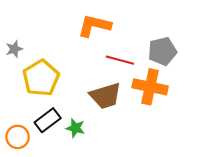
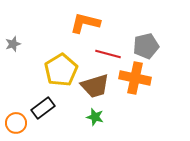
yellow pentagon: (41, 78) -> (61, 70), moved
green star: (75, 128) -> (95, 117), moved

